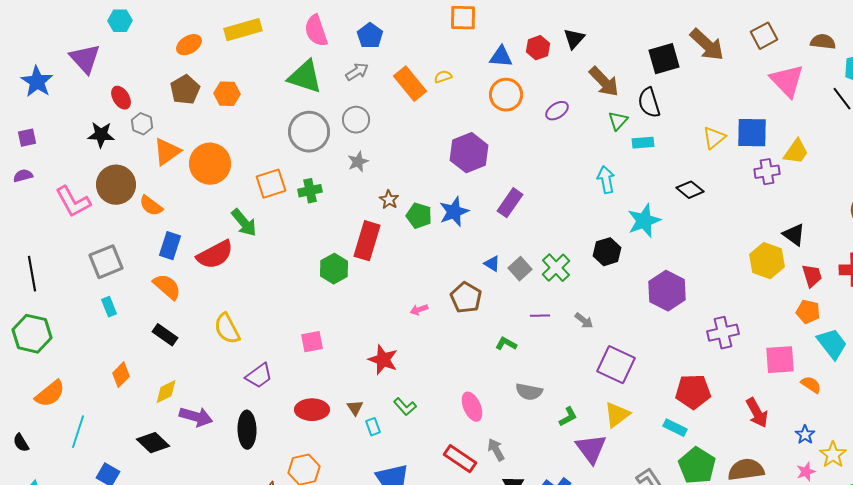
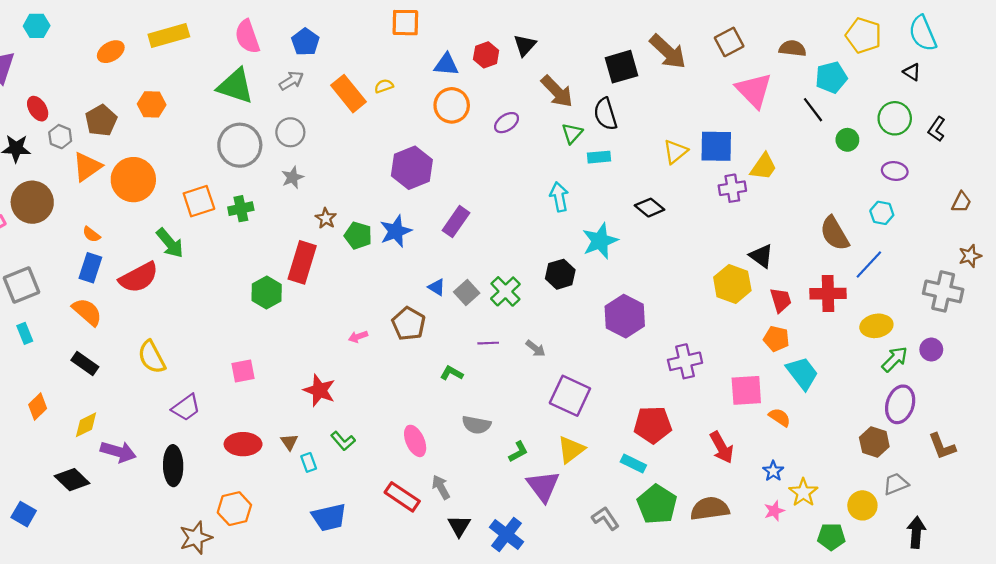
brown pentagon: (185, 90) -> (101, 120), moved
orange semicircle: (151, 206) -> (91, 234), moved, size x0.7

